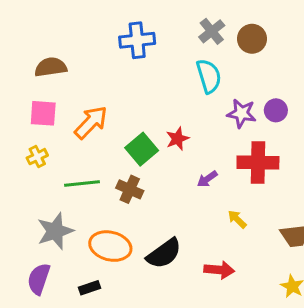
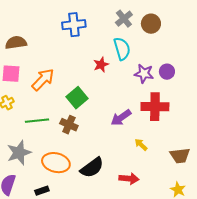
red star: (177, 139) -> (101, 65), moved
purple arrow: (207, 179) -> (121, 118), size x1.5

